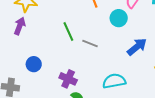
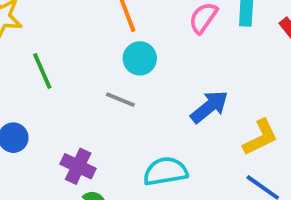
cyan circle: (119, 18) -> (140, 58), moved
green line: (68, 32) -> (42, 71), moved

